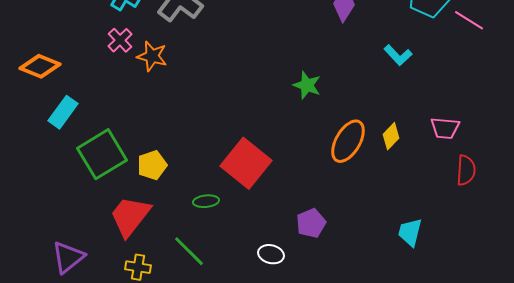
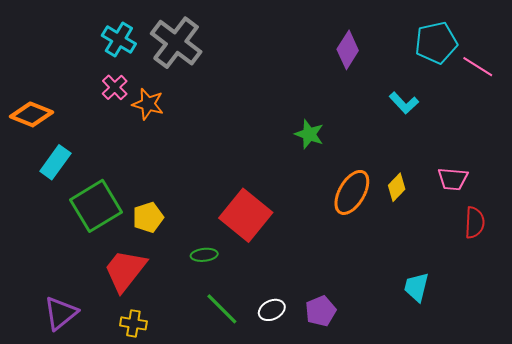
purple pentagon: (311, 223) -> (321, 311), moved
green line: (189, 251) -> (222, 309), moved
white ellipse: (271, 254) -> (272, 310), turned -40

